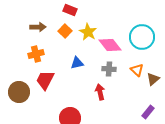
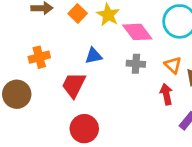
orange cross: (36, 54) -> (39, 57), moved
red trapezoid: (45, 80) -> (74, 85), moved
red arrow: (100, 92) -> (166, 94), moved

